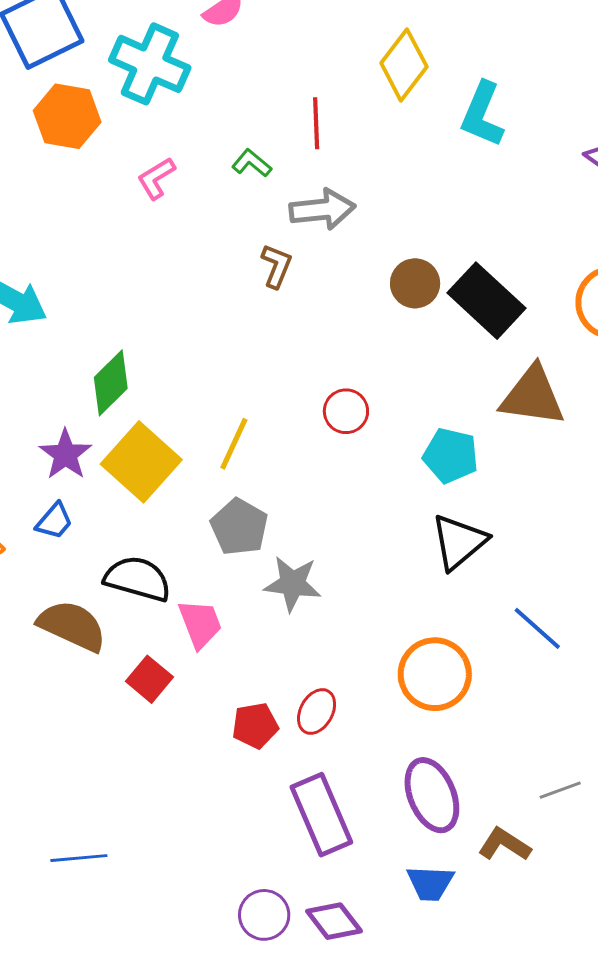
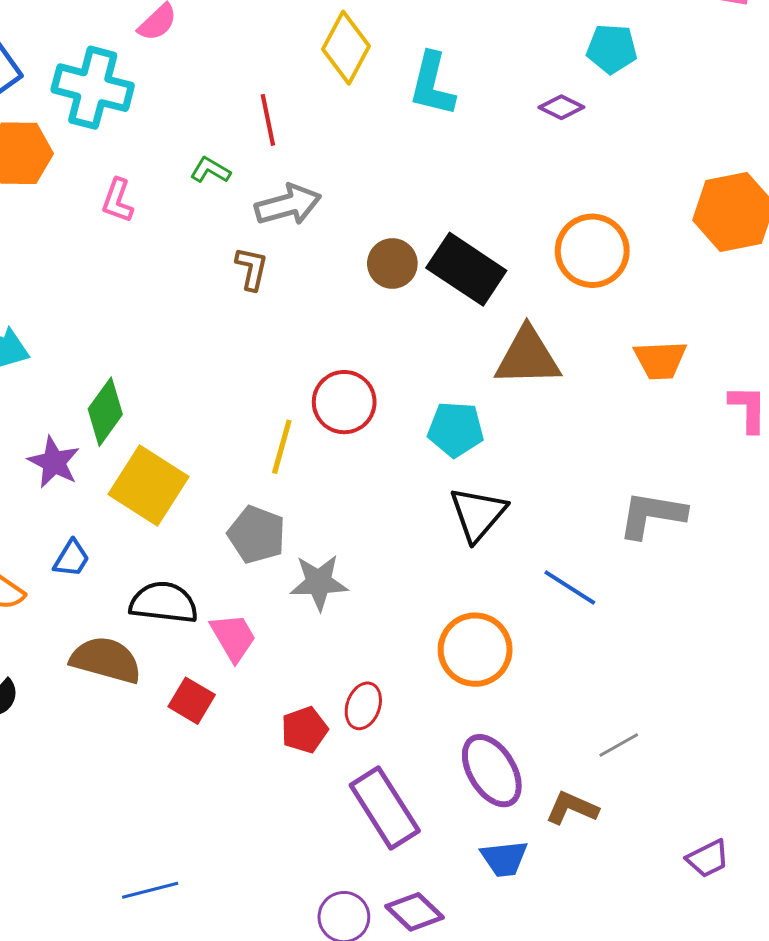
pink L-shape: (156, 178) -> (118, 200), turned -30
red circle: (346, 411) -> (344, 402), size x1.4
yellow line: (234, 444) -> (282, 447), moved
purple star: (65, 454) -> (54, 462), moved

